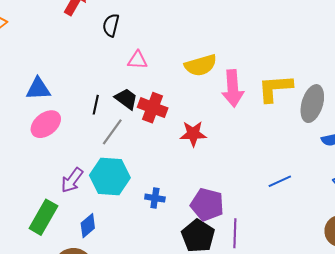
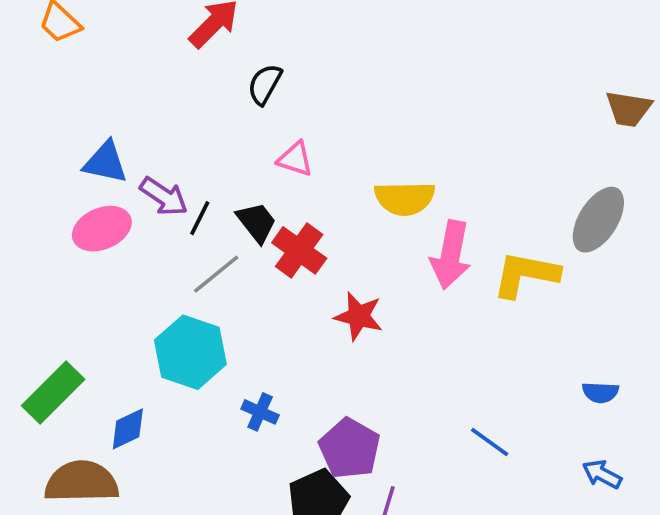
gray ellipse: (312, 104) -> (598, 220), moved
purple arrow: (72, 180) -> (164, 196), moved, turned -108
blue line: (280, 181) -> (490, 442), turned 45

